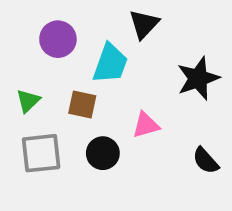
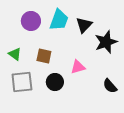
black triangle: (144, 24) -> (84, 25), moved
cyan trapezoid: (110, 63) -> (59, 20), moved
green triangle: (28, 101) -> (15, 54), turned -40

